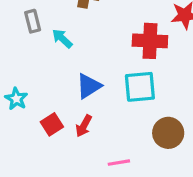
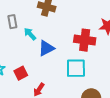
blue triangle: (89, 86) -> (46, 48), moved
red square: (52, 124) -> (21, 73), moved

